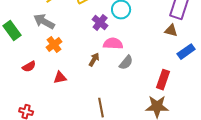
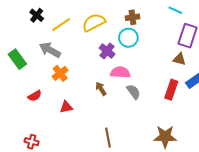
brown arrow: (94, 60) -> (101, 89), turned -64
gray semicircle: (126, 63) -> (134, 92), turned -77
red rectangle: (163, 80) -> (171, 90), moved

